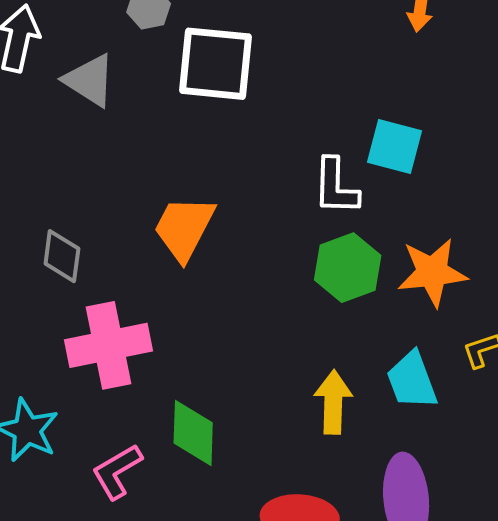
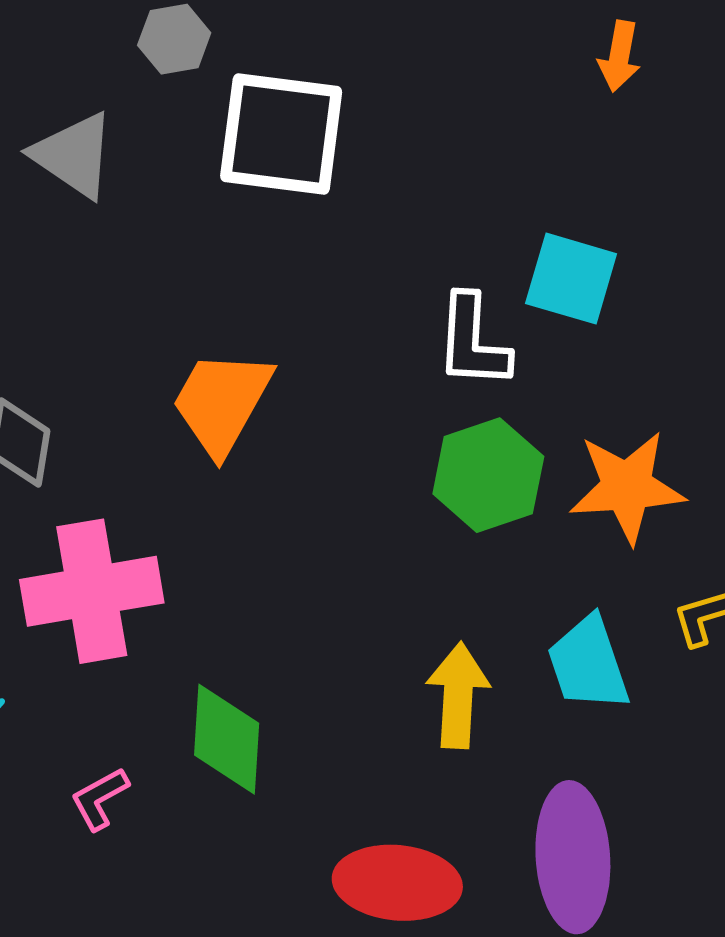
pink L-shape: (117, 471) -> (100, 799), size x0.7

